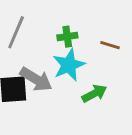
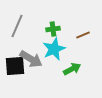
brown line: (110, 45) -> (83, 35), turned -40

